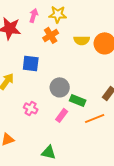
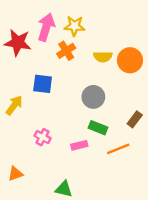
pink arrow: (34, 15) -> (46, 27), size x1.6
gray circle: (60, 87) -> (93, 97), moved
pink rectangle: (62, 115) -> (79, 145), turned 40

